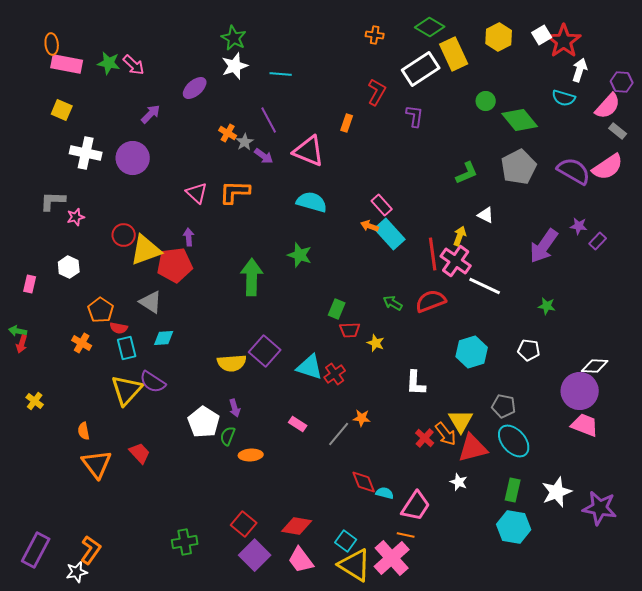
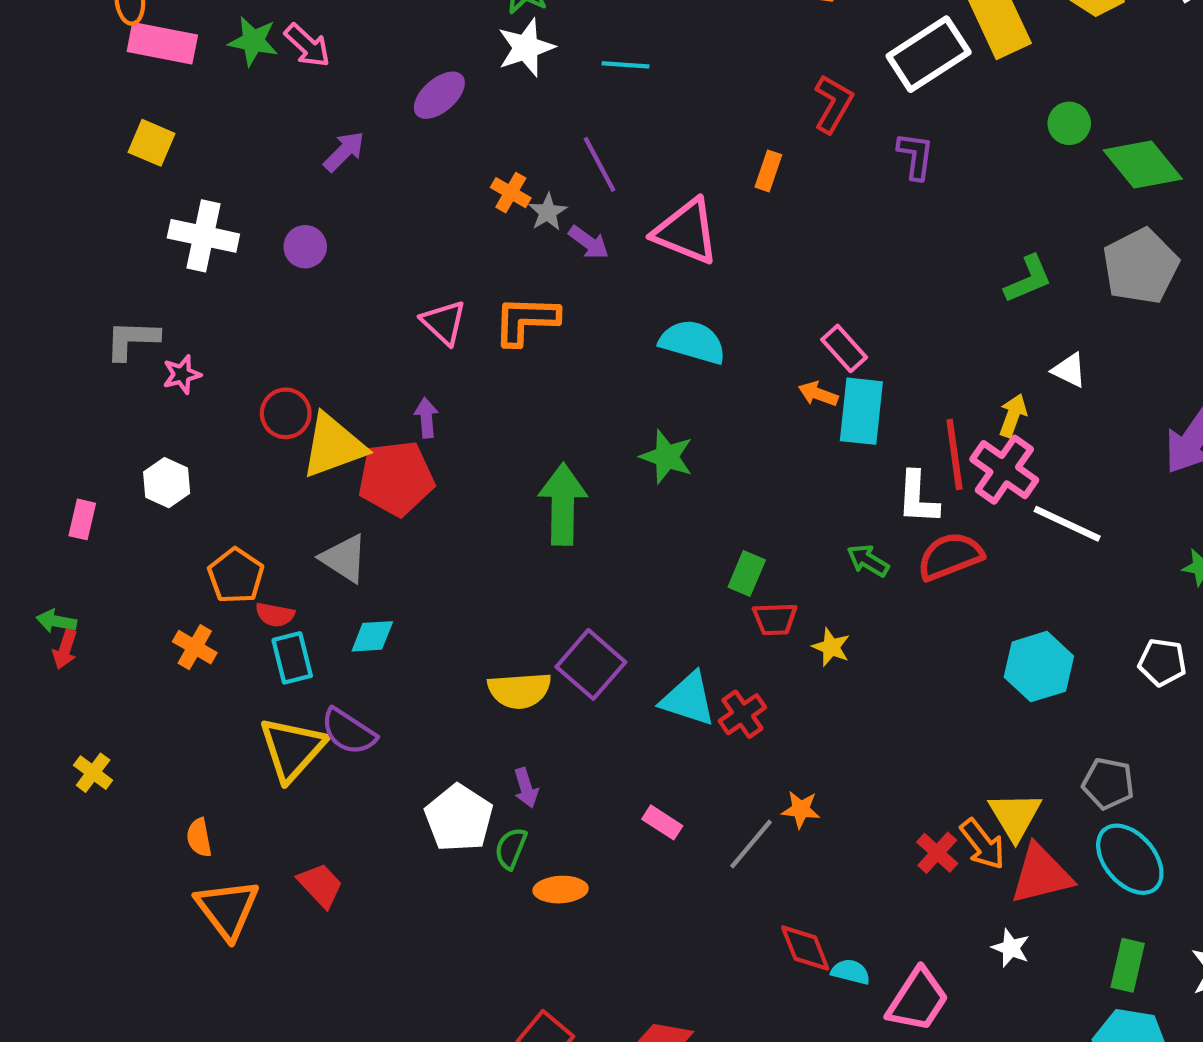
purple circle: (133, 158) -> (305, 247), size x0.6
cyan rectangle: (390, 234) -> (861, 411), turned 48
white L-shape: (416, 383) -> (918, 498), moved

